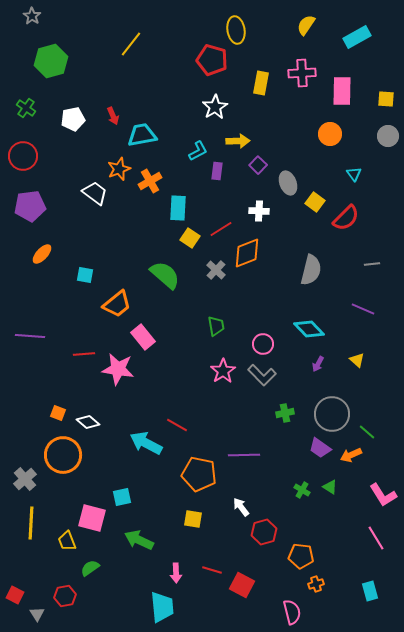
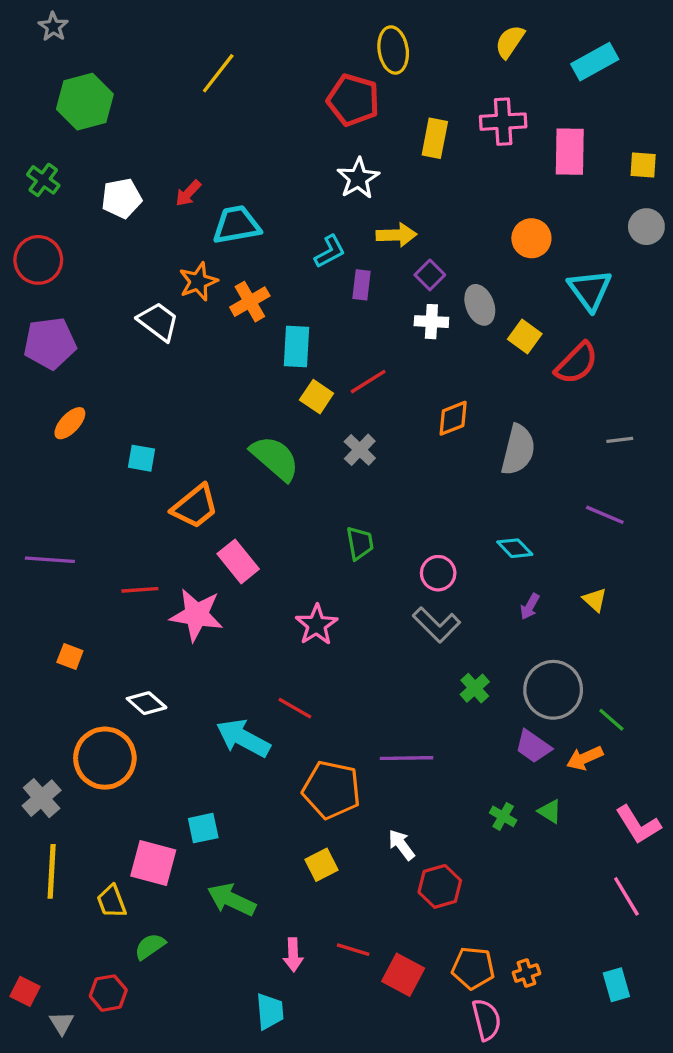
red arrow: (113, 116) -> (188, 193), turned 66
orange circle: (330, 134) -> (531, 238), moved
cyan triangle: (354, 174) -> (590, 290), size x1.8
white cross: (259, 211) -> (431, 322), moved
orange diamond: (247, 253) -> (453, 418), moved, size x0.7
cyan diamond: (309, 329) -> (515, 548), size x0.7
pink star: (223, 371) -> (317, 625), moved
orange square: (58, 413) -> (70, 656), moved
green cross: (285, 413) -> (475, 688), turned -30
yellow square: (193, 519) -> (322, 865), turned -36
orange pentagon: (301, 556) -> (473, 968), moved
cyan trapezoid: (162, 607) -> (270, 1011), size x0.7

